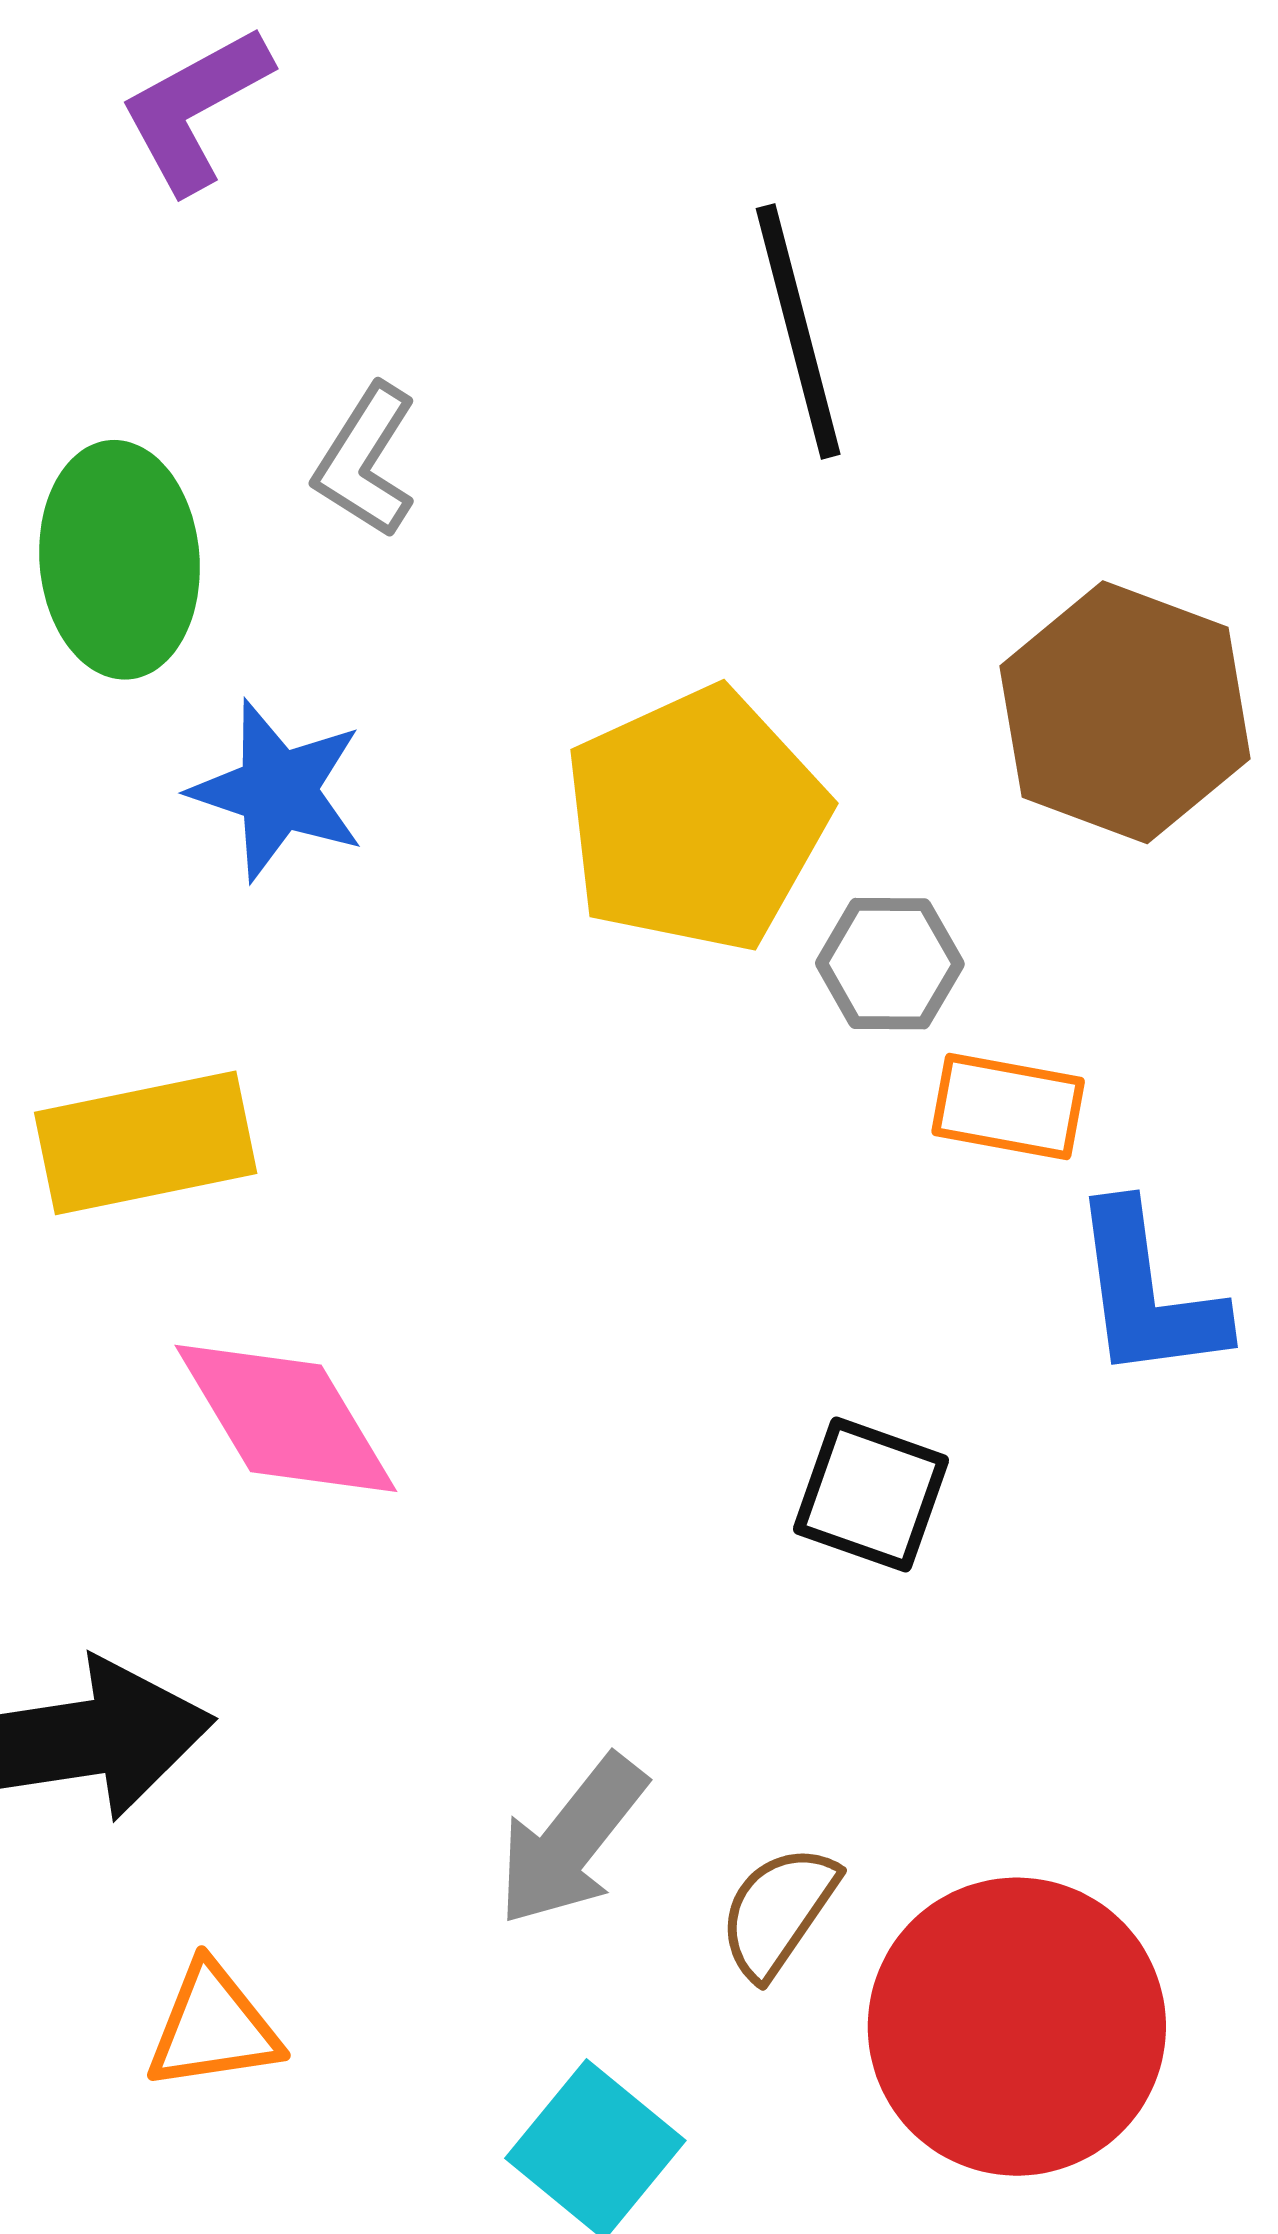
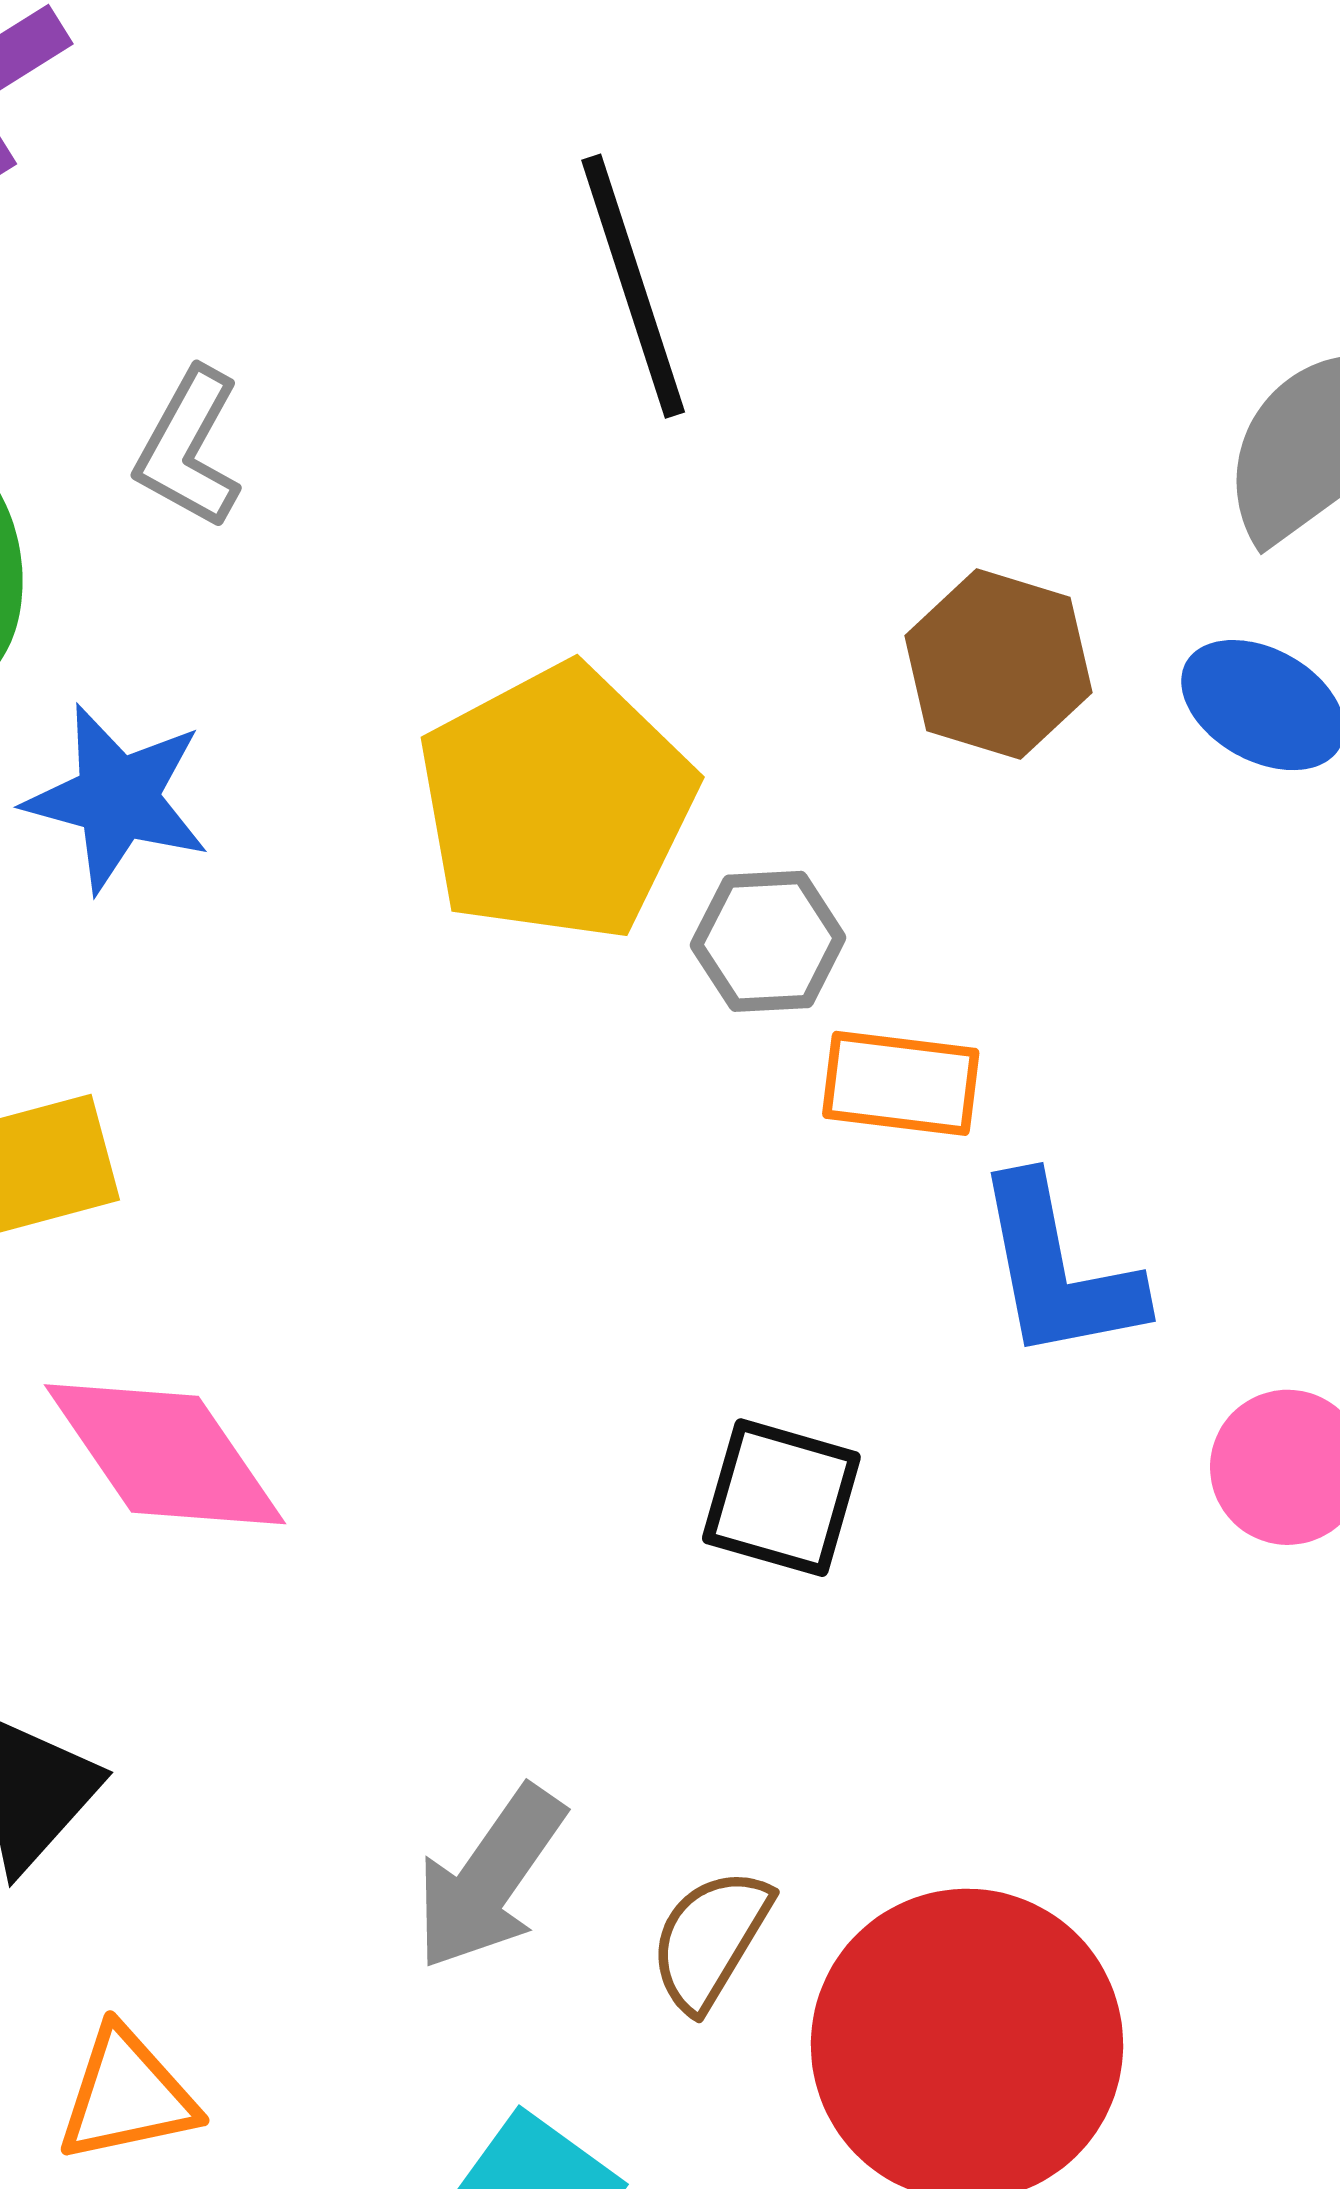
brown hexagon: (1125, 712) -> (998, 664), size x0.7

